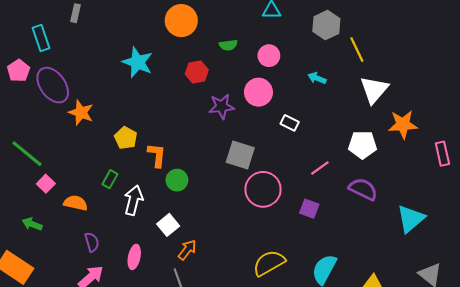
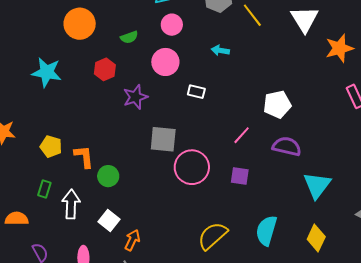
pink circle: (269, 56) -> (172, 25), moved
white triangle: (374, 90) -> (305, 19), moved
pink circle: (258, 92) -> (165, 62), moved
white rectangle: (290, 123) -> (196, 92), moved
orange star: (403, 124) -> (339, 48), moved
cyan triangle: (411, 219) -> (317, 185), moved

